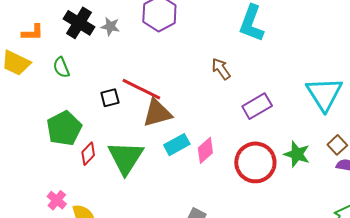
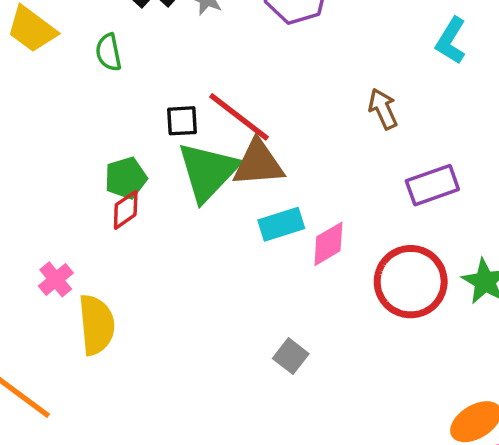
cyan L-shape: (252, 23) -> (451, 41), size x0.7
green pentagon: (64, 128) -> (126, 178), moved, size x0.7
green triangle: (126, 158) -> (208, 172), moved

